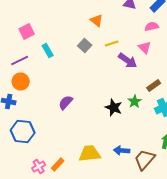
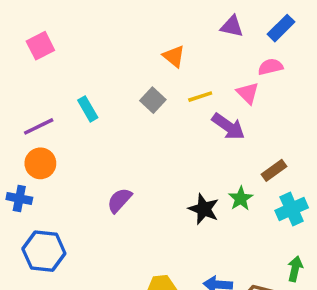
pink square: (27, 32) -> (40, 46), moved
pink triangle: (145, 48) -> (248, 93), moved

